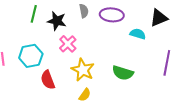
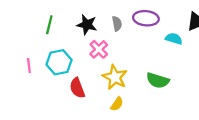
gray semicircle: (84, 11) -> (117, 24), moved
green line: (34, 14) -> (49, 25), moved

